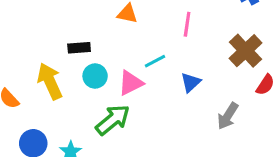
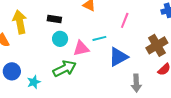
yellow arrow: (50, 81) -> (20, 22), moved
blue triangle: (191, 82) -> (118, 57), size x1.5
gray arrow: (228, 116) -> (136, 83), turned -48

